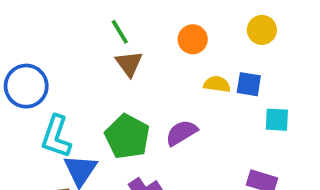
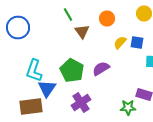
brown triangle: (129, 64) -> (82, 32), moved
yellow semicircle: (217, 84) -> (120, 42), turned -56
blue circle: (26, 86) -> (18, 28), moved

